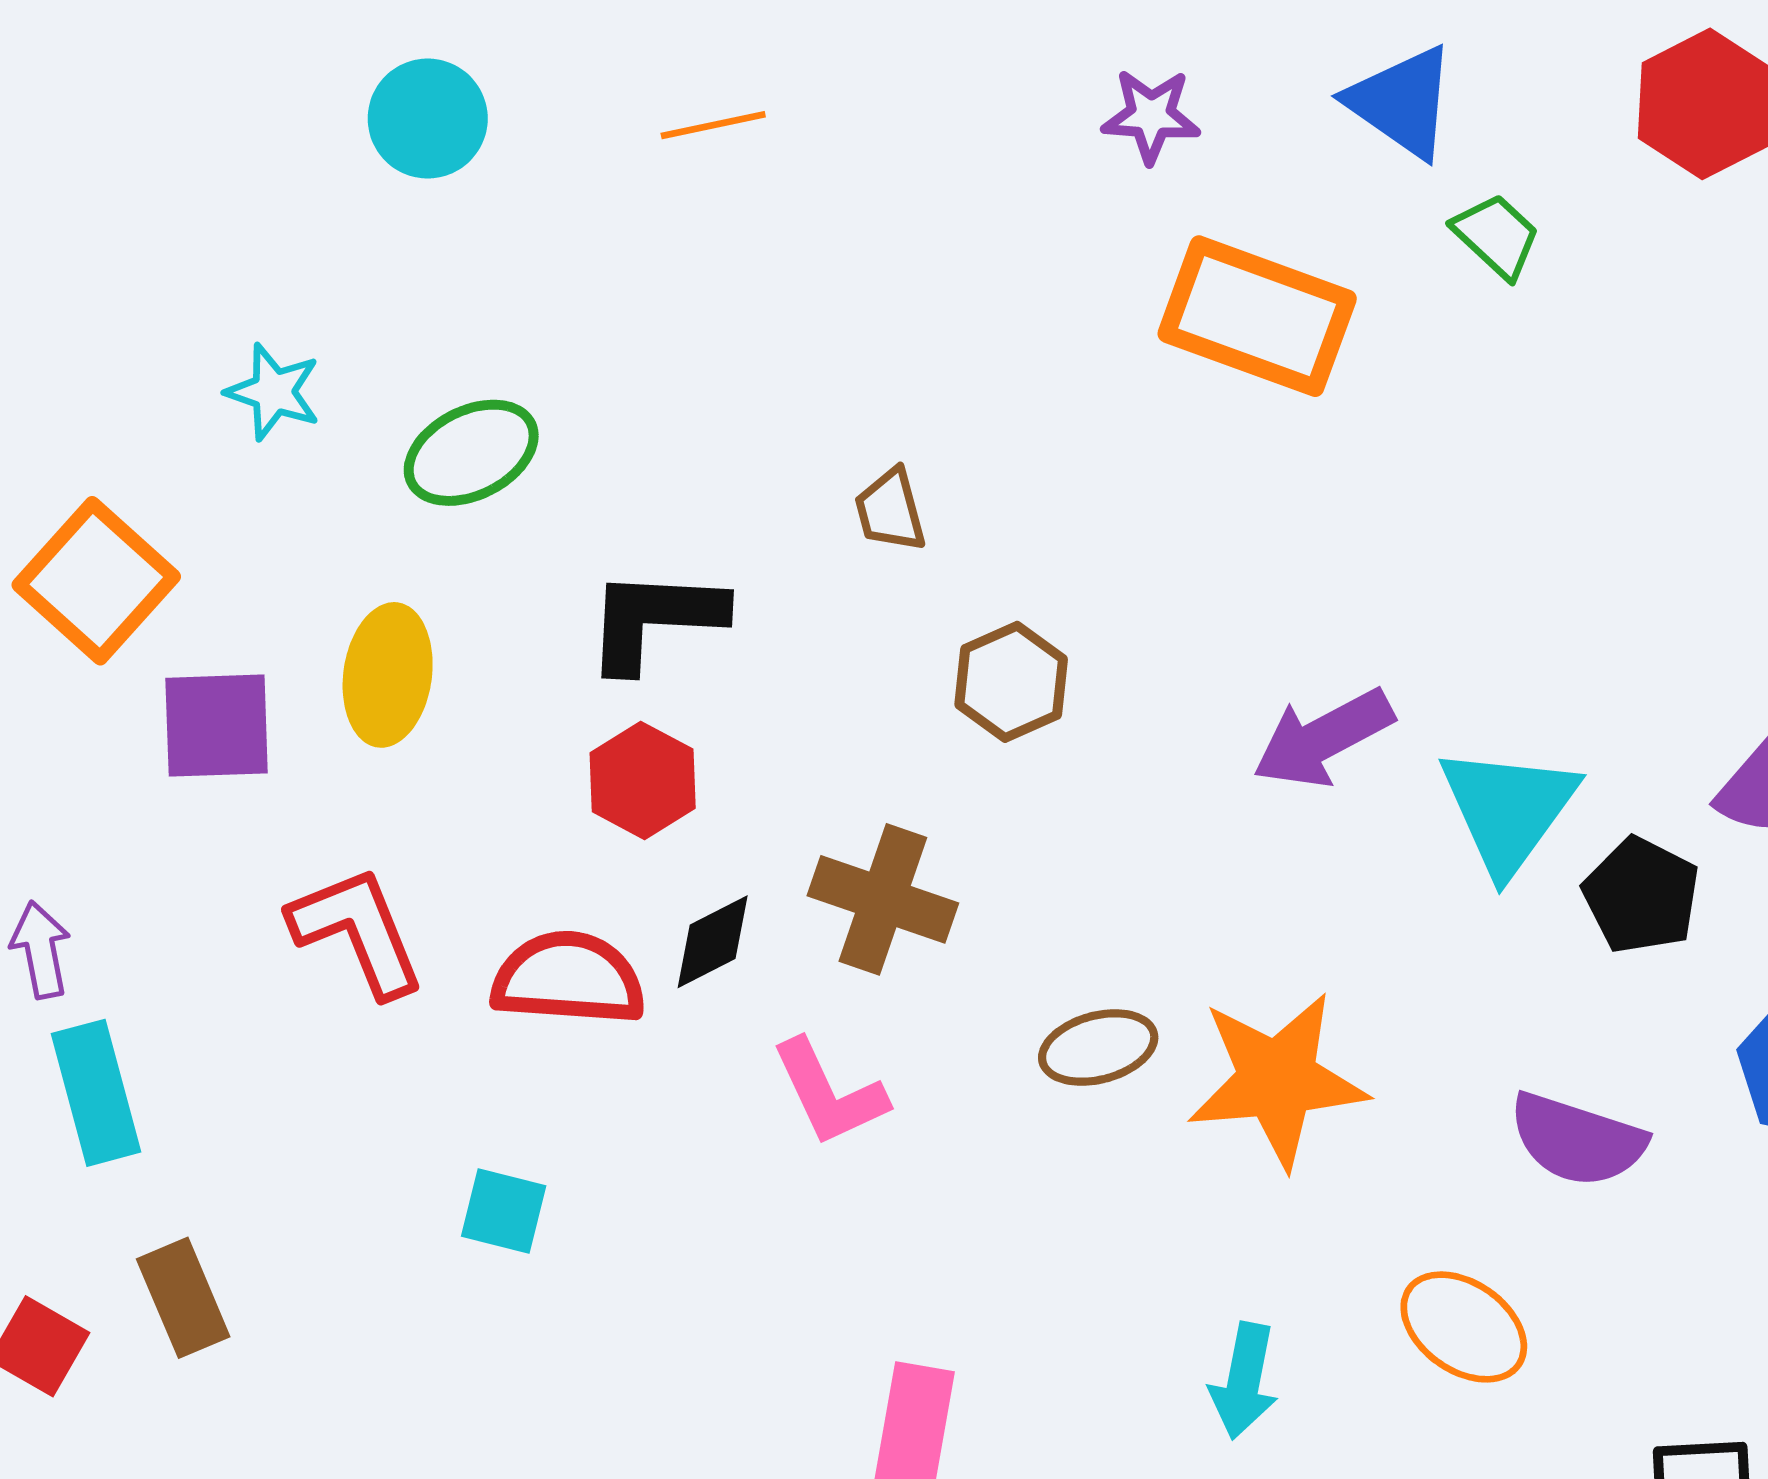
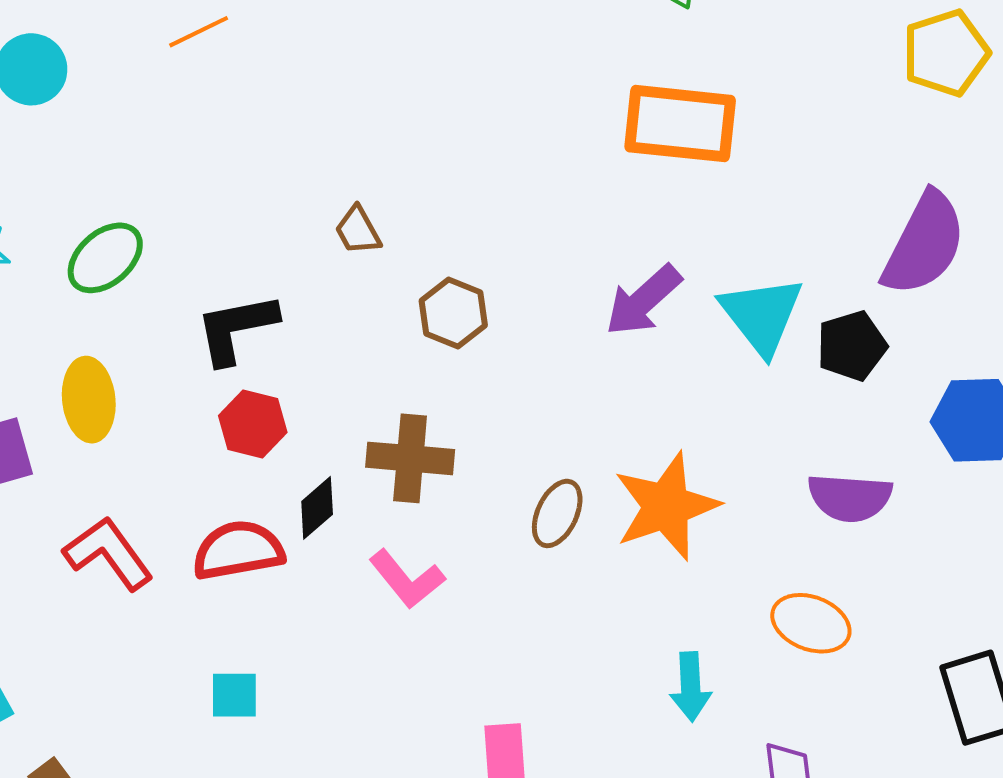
orange rectangle: (1257, 316) -> (680, 124), moved
black pentagon: (1641, 895) -> (852, 346), turned -30
brown ellipse: (1098, 1048) -> (557, 513), turned -36

